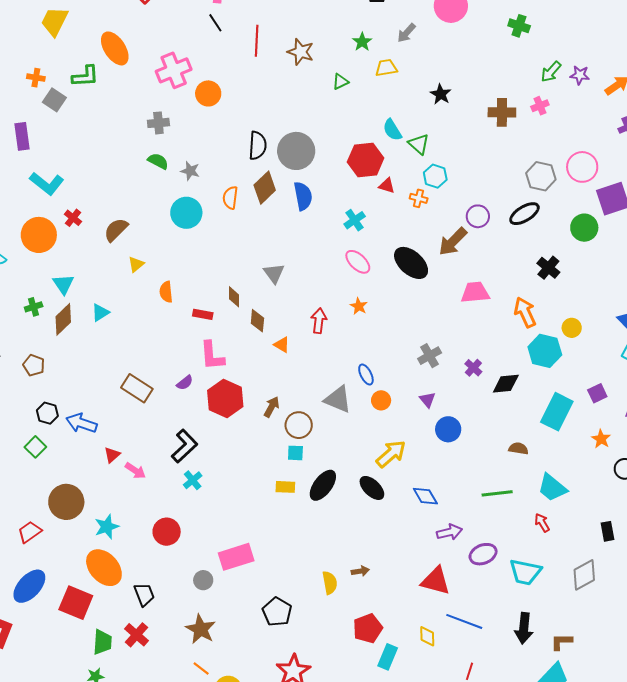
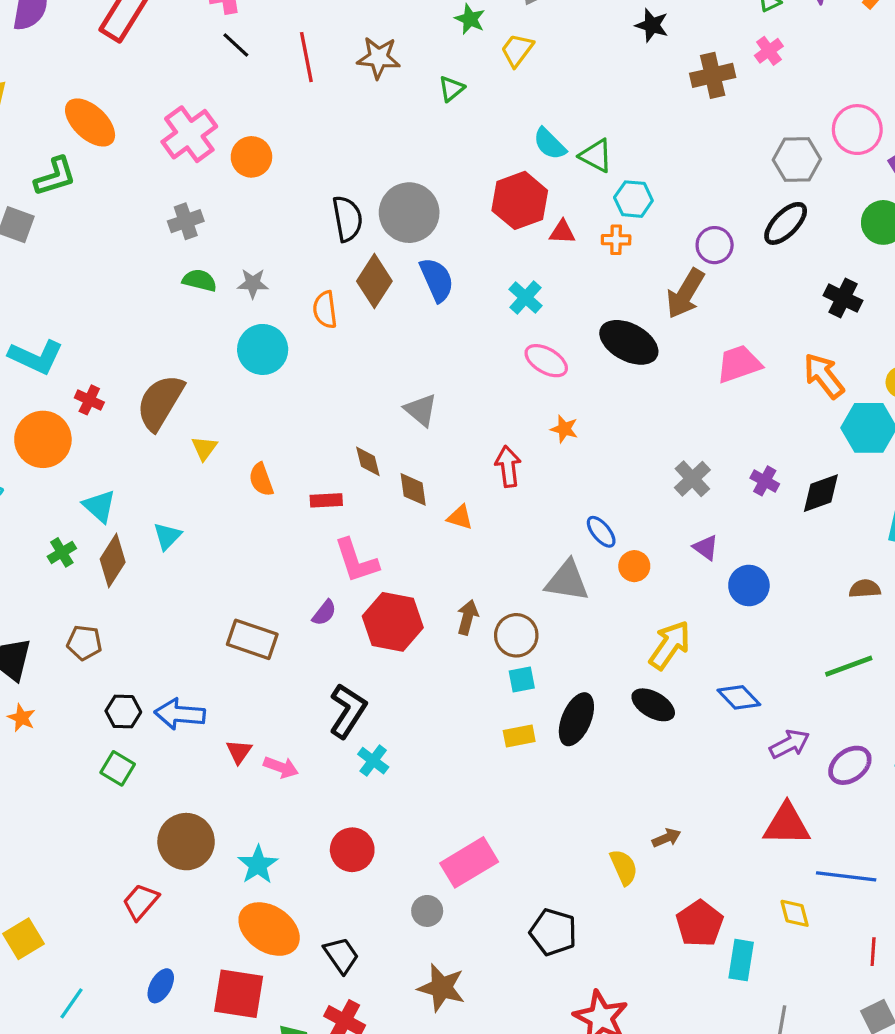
yellow trapezoid: (386, 68) -> (517, 50), turned -30
black star: (441, 94) -> (652, 25), moved
brown semicircle: (116, 230) -> (160, 402), size x1.4
blue ellipse: (29, 586) -> (161, 986), size x0.6

